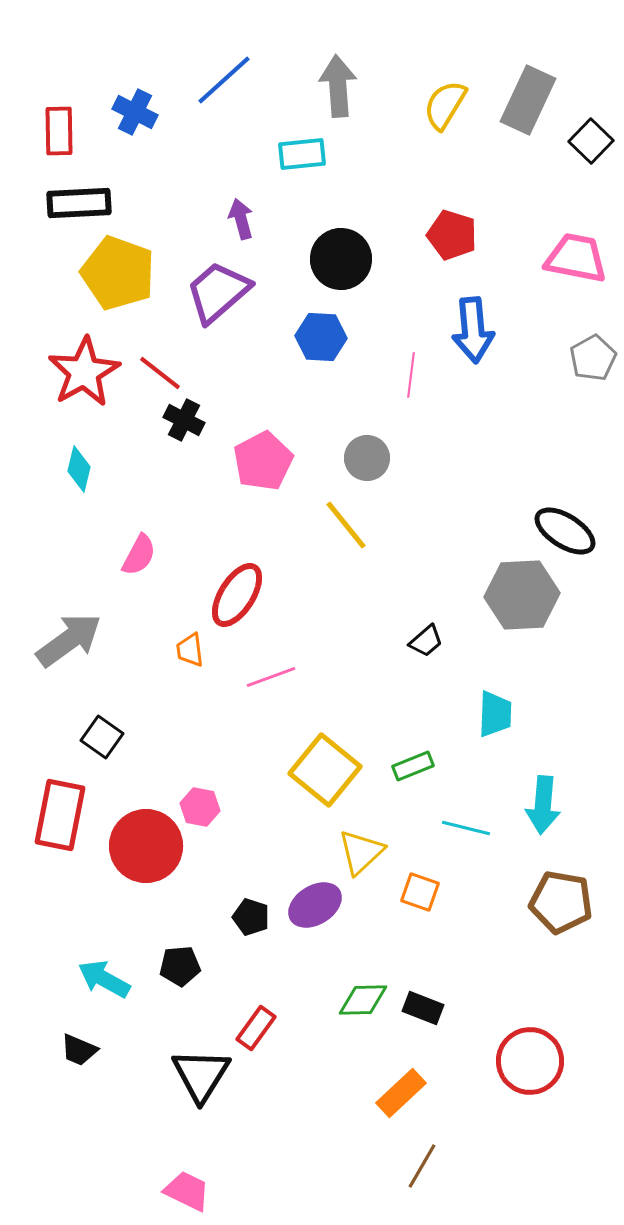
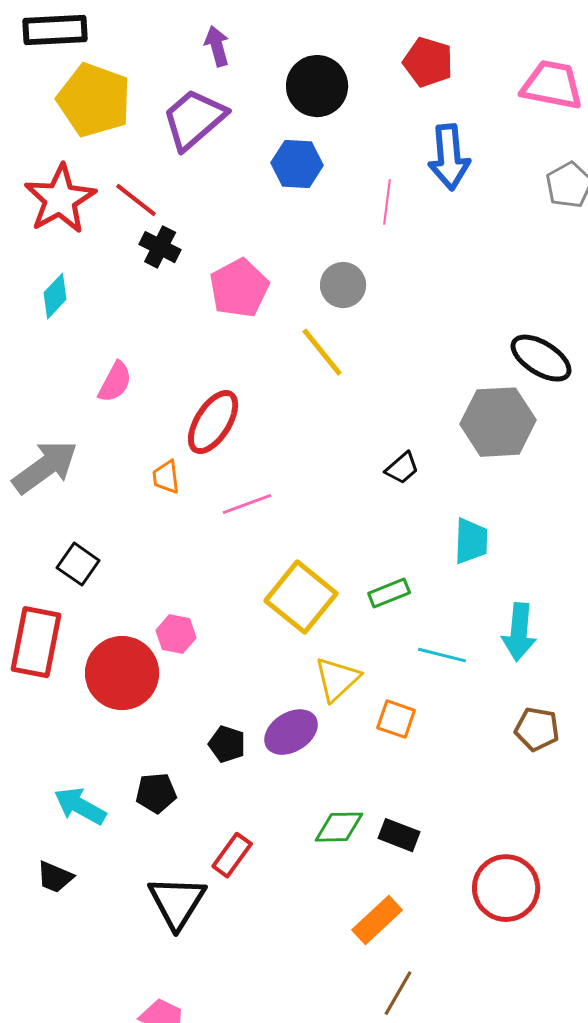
cyan diamond: (79, 469) -> (55, 296), turned 30
brown pentagon: (561, 902) -> (537, 729), size x0.7

